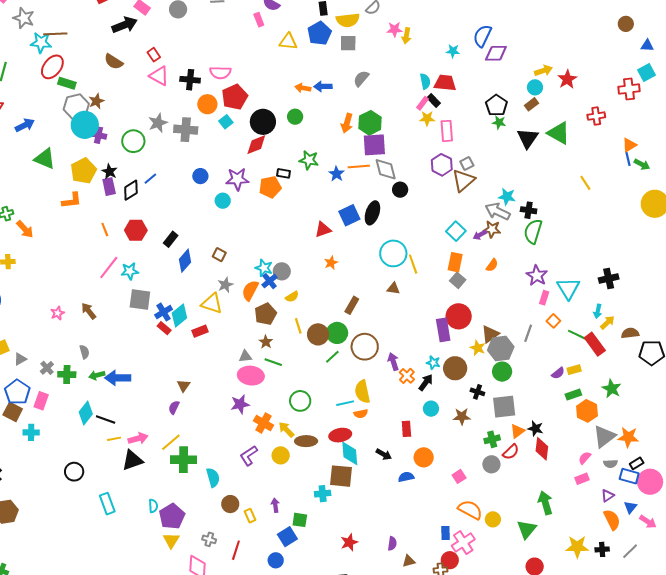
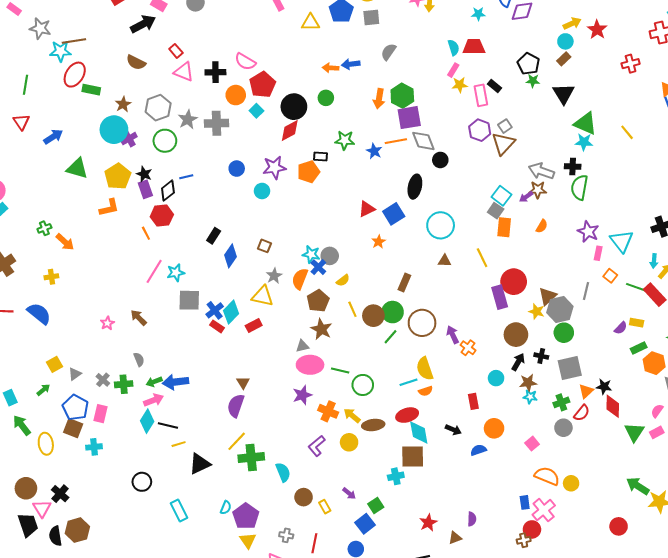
pink semicircle: (220, 73) -> (245, 62), turned 35
black rectangle: (434, 101) -> (494, 86), moved
gray hexagon: (76, 107) -> (158, 108), moved
green triangle: (559, 133) -> (585, 124), moved
purple cross: (98, 135) -> (129, 139), turned -35
blue line: (150, 179) -> (186, 177), turned 32
cyan star: (507, 197) -> (584, 142), moved
blue square: (349, 215) -> (394, 214), moved
red hexagon: (136, 230) -> (162, 216), moved
yellow line: (413, 264) -> (482, 258), moved
gray square: (458, 280) -> (496, 211), moved
brown star: (266, 342) -> (321, 329), size x1.5
green line: (273, 362) -> (340, 370), moved
cyan star: (433, 363) -> (530, 397), moved
yellow rectangle: (574, 370) -> (637, 323), turned 32
black arrow: (426, 382) -> (518, 362), moved
purple semicircle: (174, 407) -> (236, 406), size x1.6
pink arrow: (138, 438) -> (154, 400), moved
green arrow: (545, 503) -> (638, 486), moved, turned -35
purple arrow: (275, 505) -> (349, 493), turned 144
cyan semicircle: (153, 506) -> (226, 508), turned 32
green square: (300, 520) -> (376, 505), turned -35
green triangle: (527, 529) -> (634, 432), moved
brown triangle: (409, 561) -> (455, 538), moved

